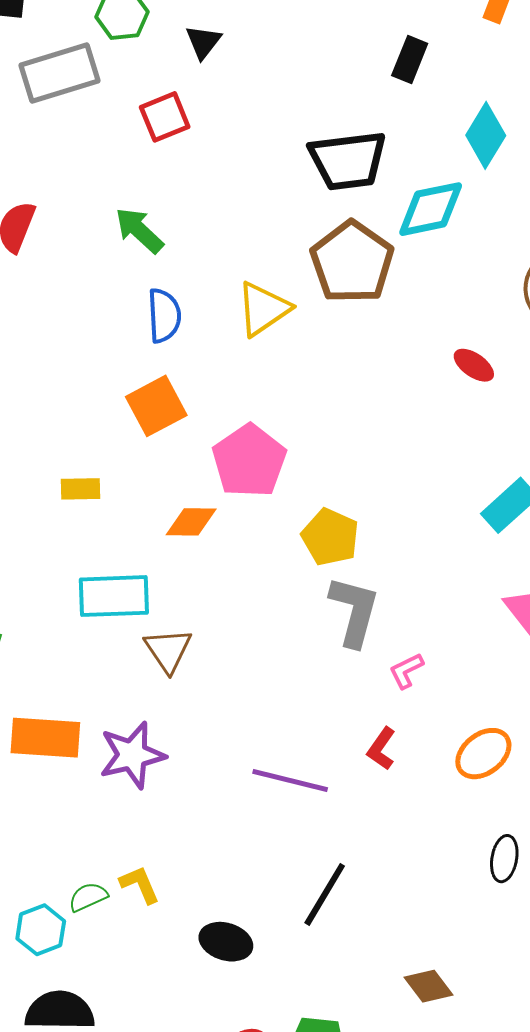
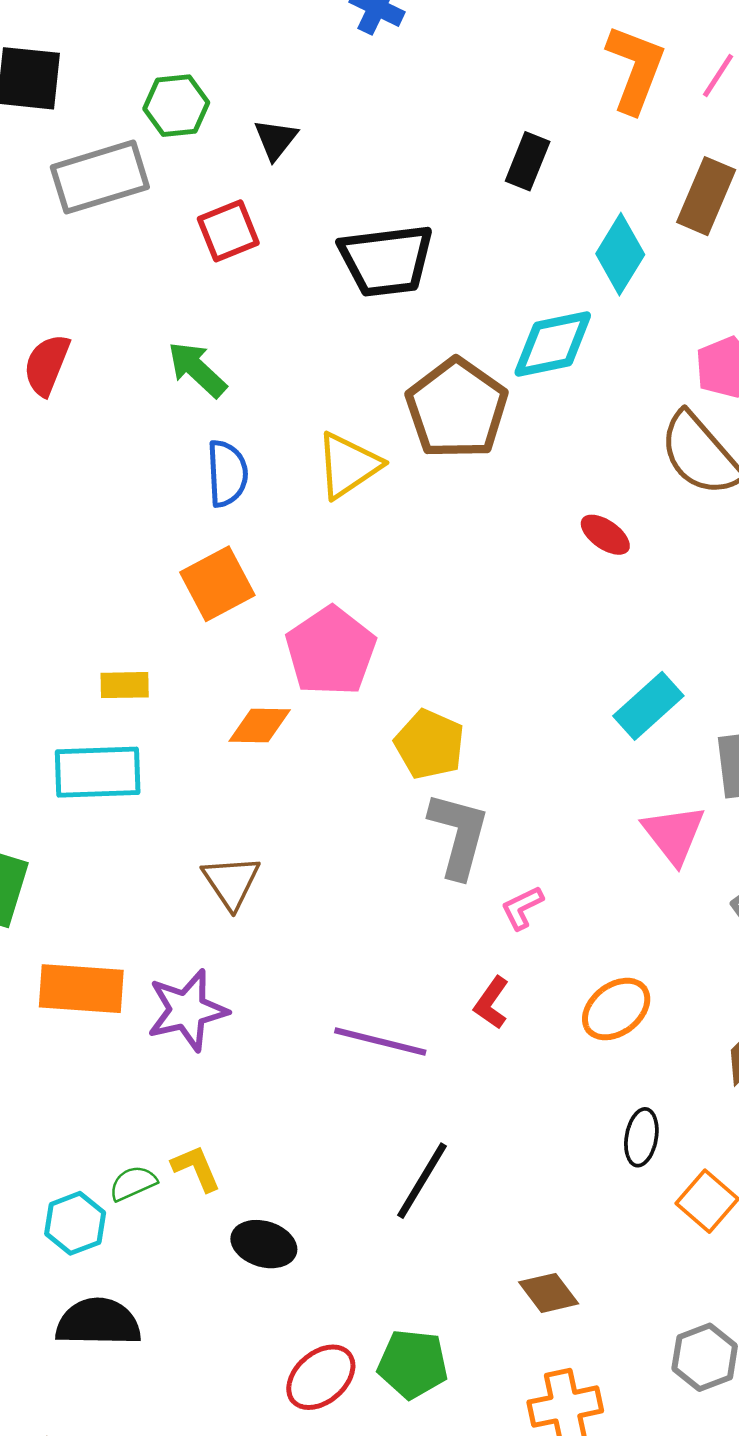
black trapezoid: (348, 161) -> (386, 260), moved
cyan rectangle: (114, 596) -> (98, 772), moved
black ellipse: (226, 942) -> (264, 1244), moved

